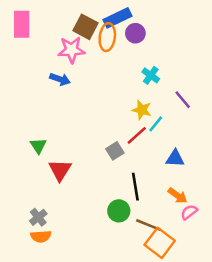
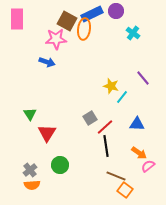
purple circle: (135, 33) -> (116, 11), moved
cyan cross: (151, 75) -> (133, 33), moved
red line: (137, 135) -> (105, 127), moved
green circle: (119, 211) -> (60, 165), moved
orange square: (160, 243) -> (125, 190), size x0.7

